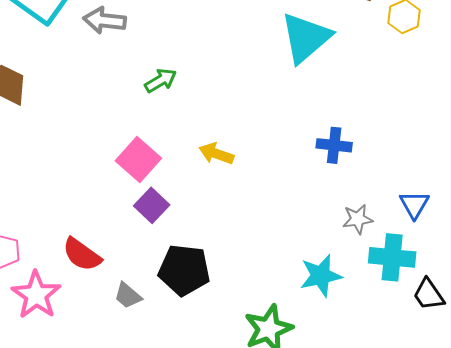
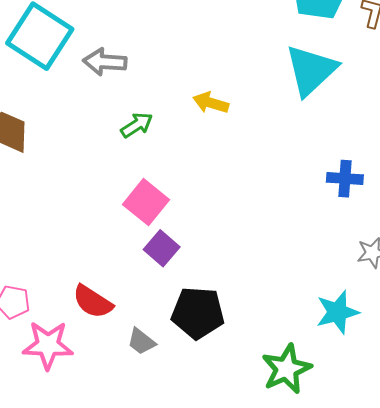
green arrow: (161, 80) -> (137, 125), moved
yellow arrow: (216, 154) -> (211, 103), moved
pink star: (36, 295) -> (48, 345), turned -30

